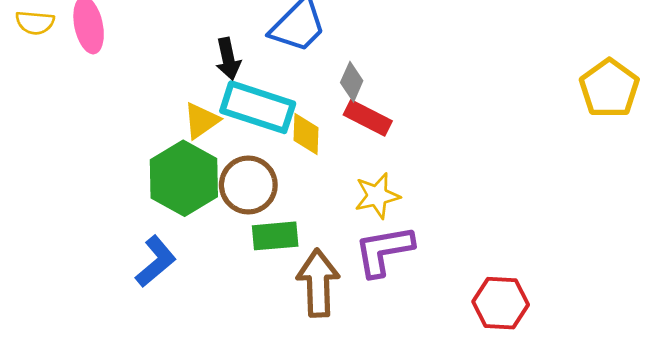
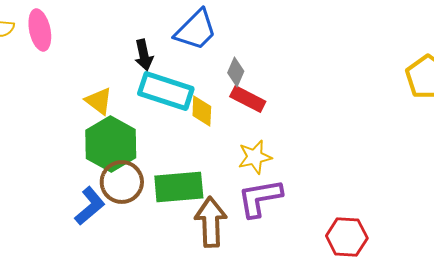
yellow triangle: (201, 121) -> (99, 101), moved, turned -48
brown circle: (248, 185) -> (122, 182), moved
green rectangle: (275, 236) -> (179, 187), size x1.4

